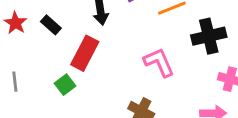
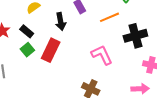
green square: (65, 85) -> (27, 50), moved

